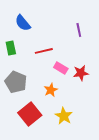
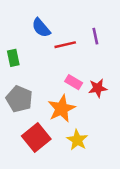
blue semicircle: (23, 23) -> (41, 28), moved
red line: (44, 51) -> (65, 45), moved
orange star: (51, 90) -> (62, 109), size x1.6

